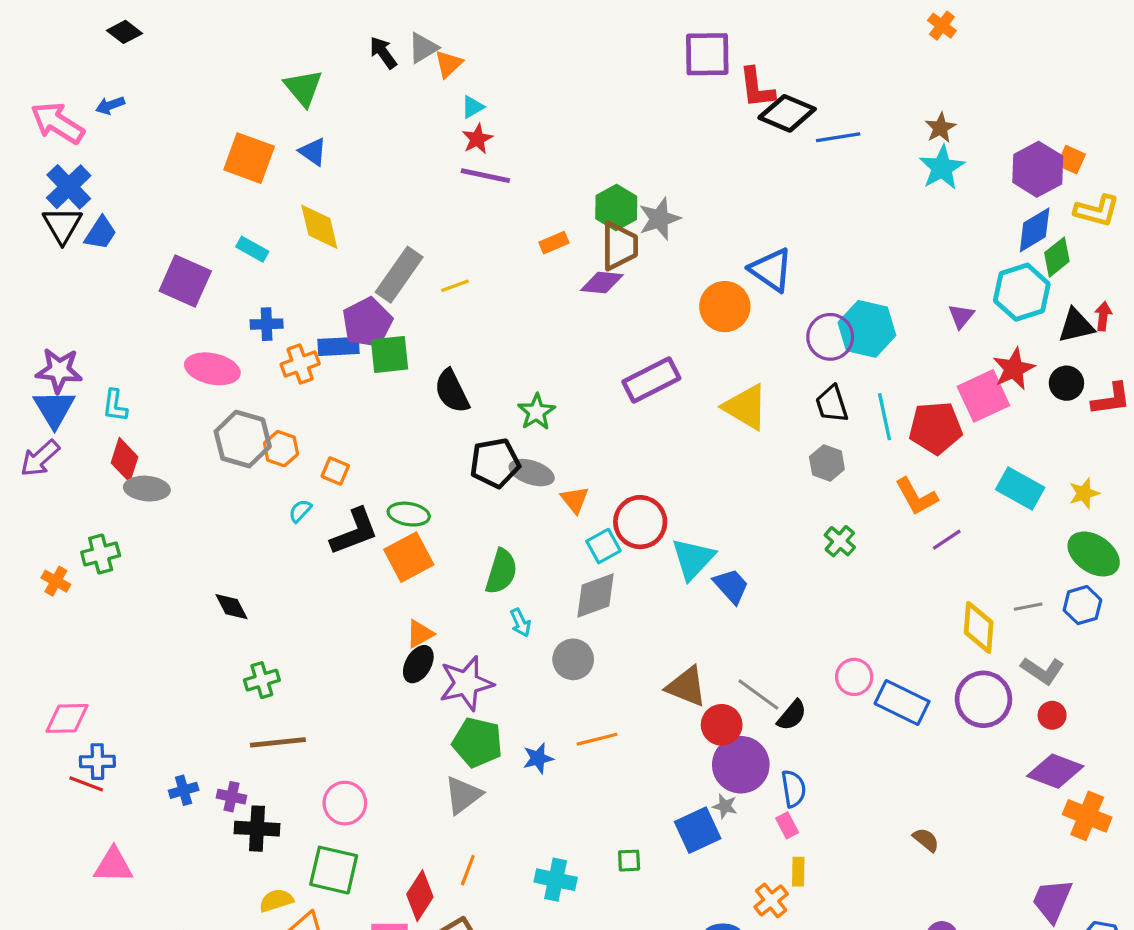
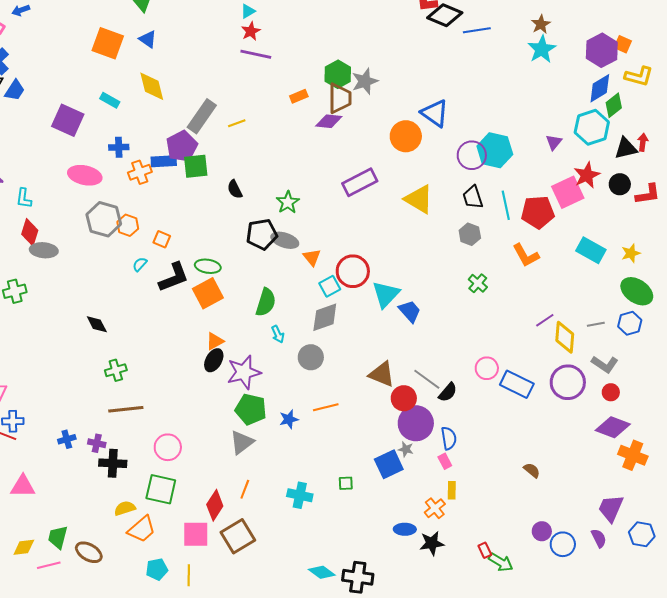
black semicircle: (452, 391) -> (235, 189), size x0.7
purple line: (947, 540) -> (545, 320), moved

